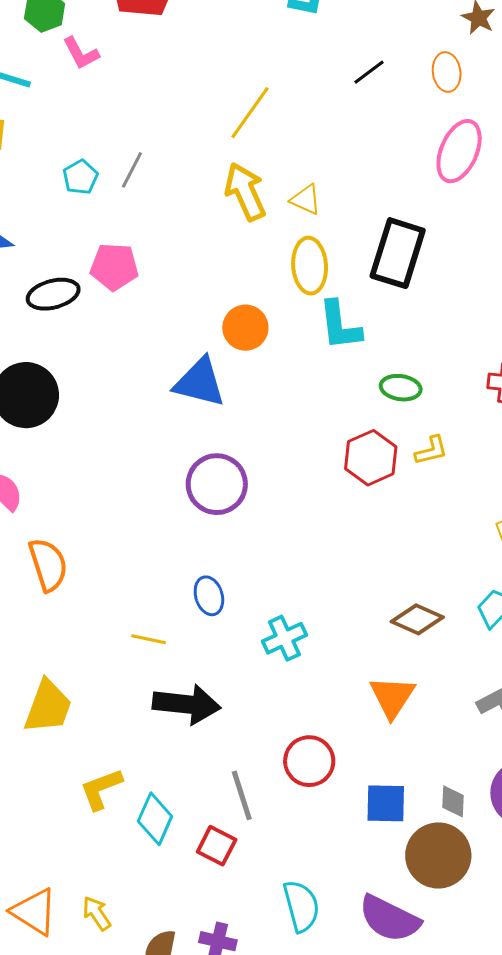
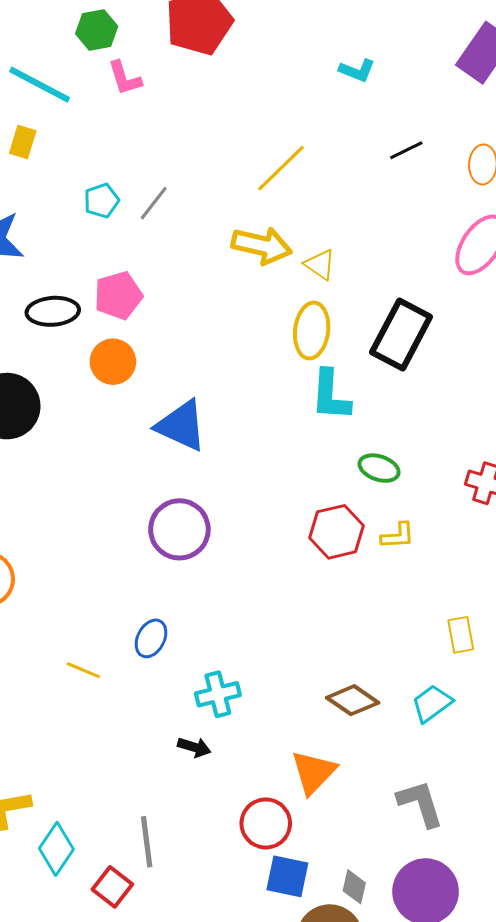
yellow arrow: (245, 192) -> (262, 246), turned 116
pink pentagon: (114, 267) -> (118, 295), turned -30
orange circle: (245, 328) -> (113, 362), moved
blue ellipse: (209, 596) -> (151, 638), turned 33
black arrow: (187, 704) -> (194, 747), moved, size x0.5
red circle: (309, 761) -> (266, 823), moved

